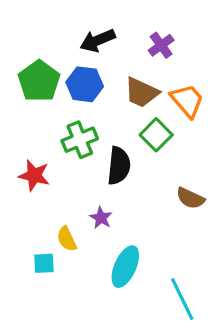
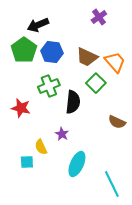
black arrow: (98, 40) -> (38, 25), moved
purple cross: (161, 45) -> (99, 17), moved

